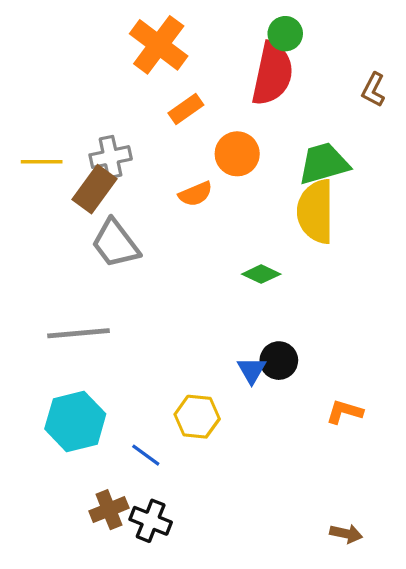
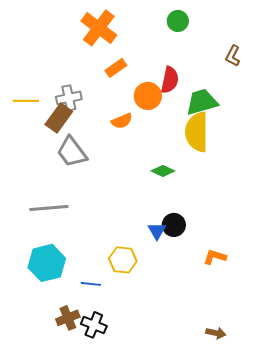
red semicircle: (272, 74) -> (170, 80), moved, size x0.7
blue line: (146, 455) -> (91, 284), turned -30

